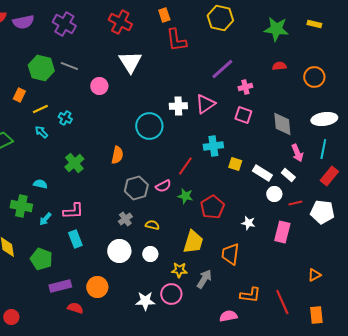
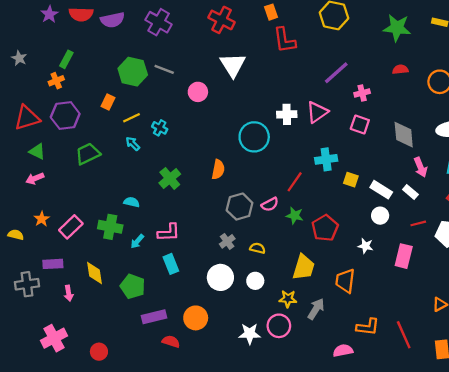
white circle: (274, 194) -> (380, 216), moved

